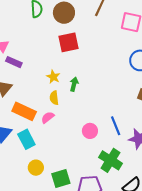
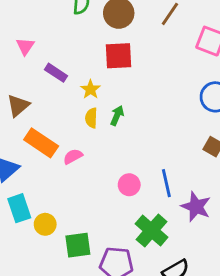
purple rectangle: (14, 62) -> (56, 73), moved
yellow star: (53, 77) -> (90, 89), moved
yellow semicircle: (54, 98) -> (91, 118), moved
cyan rectangle: (26, 139) -> (19, 208), moved

